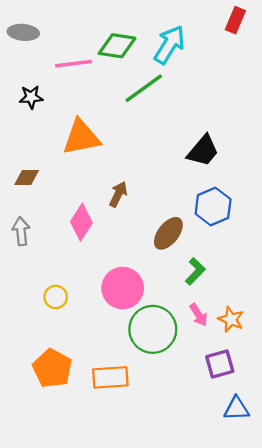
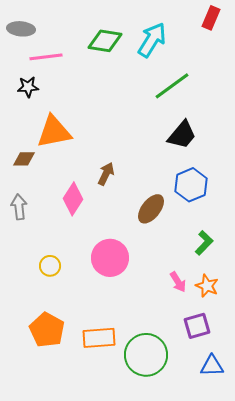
pink line: (74, 64) -> (46, 57), moved
green line: (144, 88) -> (172, 86), moved
orange triangle: (81, 137) -> (54, 132), moved
green L-shape: (195, 271) -> (204, 243), moved
green circle: (153, 329) -> (146, 355), moved

